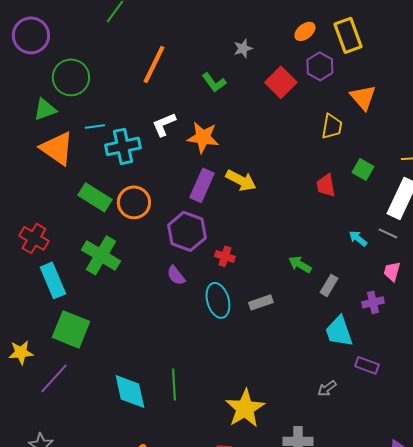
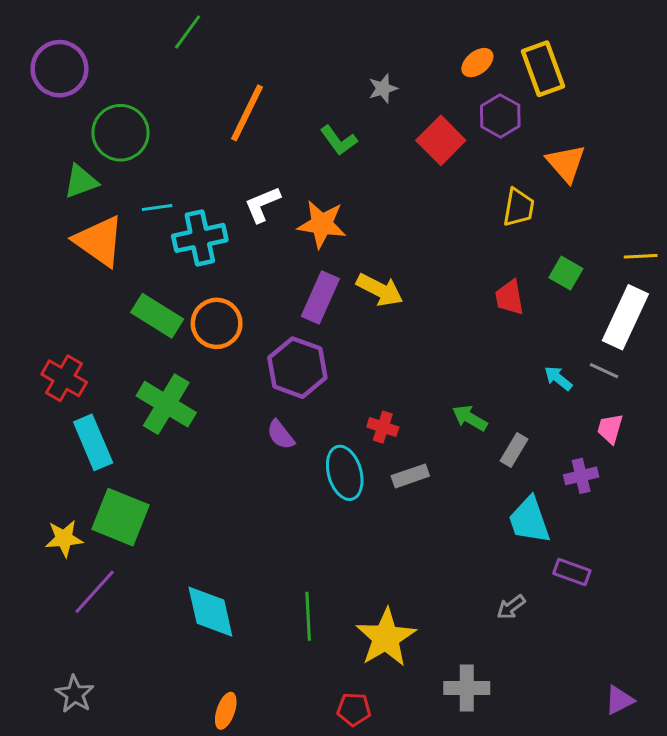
red cross: (225, 256) -> (383, 427), moved
yellow star: (21, 352) -> (64, 538), moved
green line: (174, 384) -> (308, 616), moved

